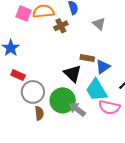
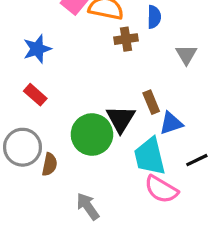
brown rectangle: (87, 58) -> (151, 102), turned 40
gray circle: (33, 92) -> (23, 147), moved
green circle: (63, 100) -> (92, 134), moved
gray arrow: (77, 109) -> (88, 206), moved

